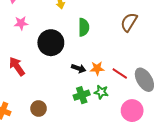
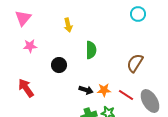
brown semicircle: (129, 22) -> (135, 63), moved
black circle: (51, 43) -> (59, 65), size x0.6

